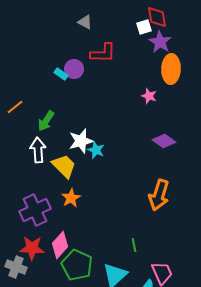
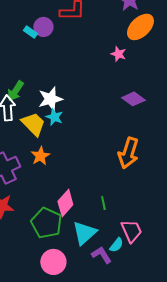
orange ellipse: (171, 69) -> (140, 27), turned 44
green arrow: (46, 121) -> (15, 91), moved
cyan star: (96, 150) -> (54, 117), moved
pink diamond: (60, 245) -> (65, 203), moved

